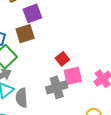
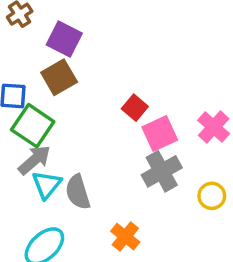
purple square: (32, 13) -> (64, 39), turned -30
gray cross: (57, 87) -> (162, 171), moved

